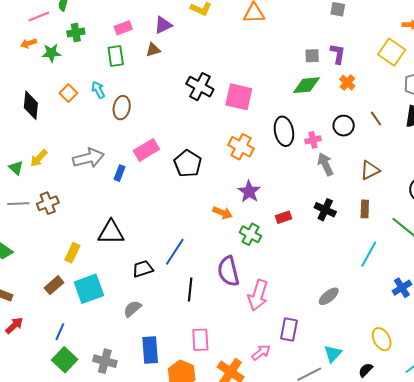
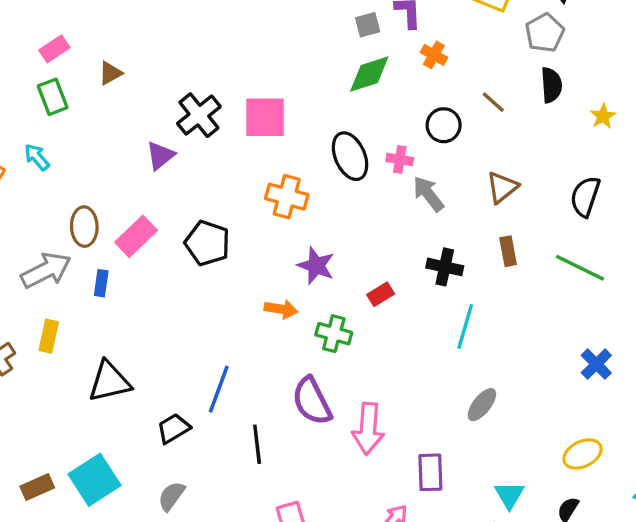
purple triangle: (163, 25) -> (160, 156), moved
black cross: (200, 87) -> (199, 115), turned 36
brown ellipse: (122, 108) -> (84, 227), moved
pink cross: (313, 140) -> (400, 159), turned 35
yellow rectangle: (72, 253) -> (49, 336), moved
cyan line: (369, 254) -> (465, 327), moved
brown rectangle: (54, 285) -> (37, 487), turned 30
yellow ellipse: (382, 339) -> (582, 454), turned -75

